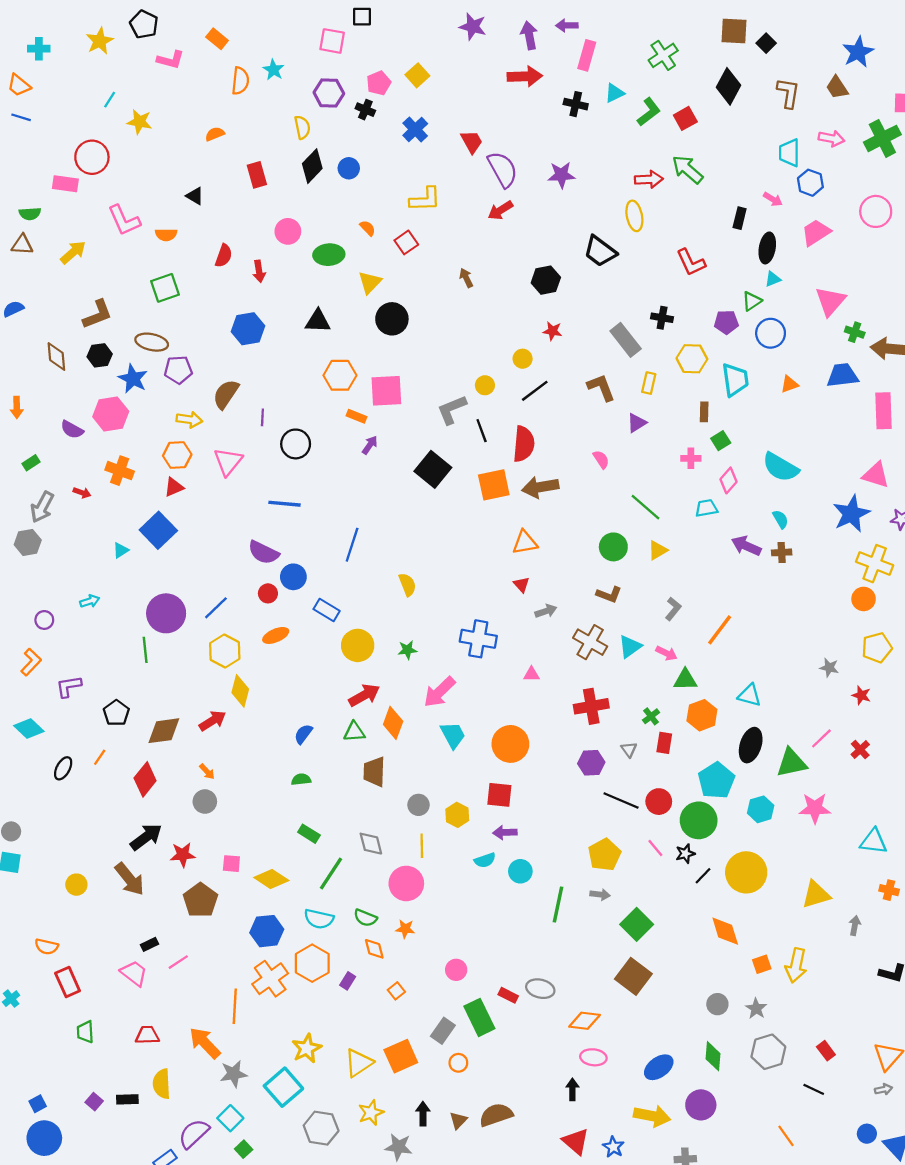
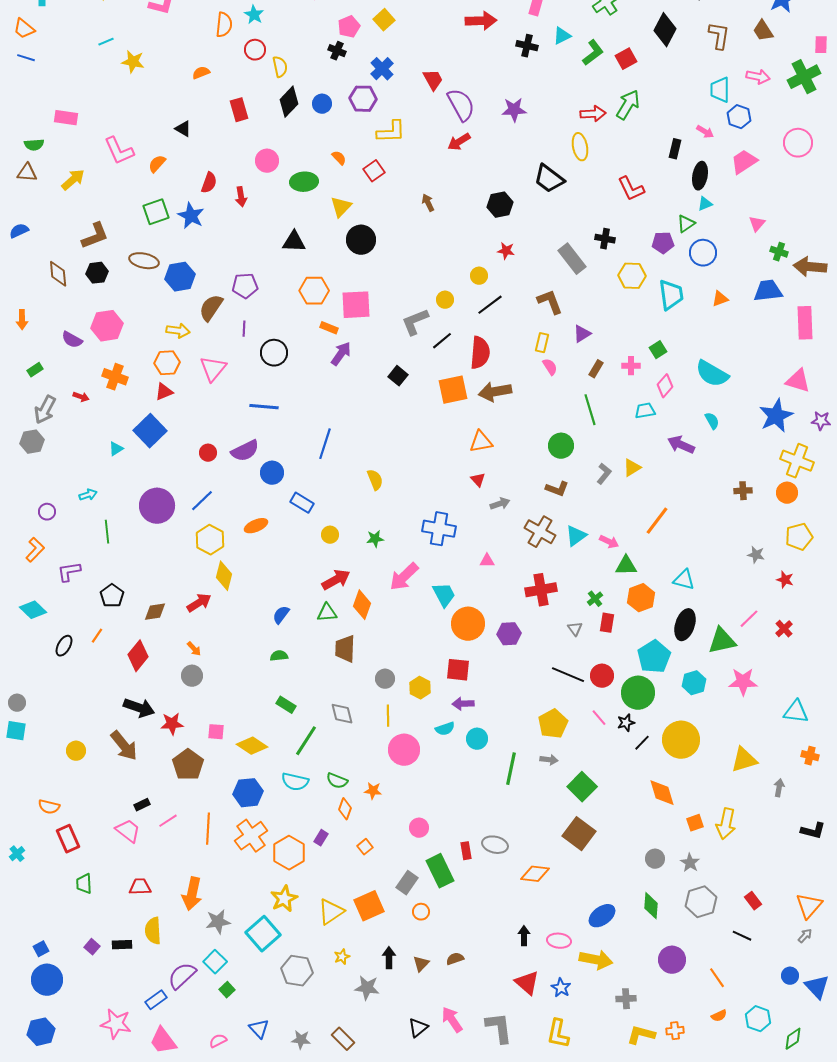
purple hexagon: (329, 93) -> (363, 99), moved
cyan line: (110, 100) -> (106, 42), turned 35
red circle: (92, 157) -> (255, 50), moved, size x0.7
green arrow: (688, 169) -> (628, 105), turned 80
orange semicircle: (166, 235) -> (157, 164), turned 132
pink triangle: (830, 301) -> (757, 224), size x0.6
blue hexagon: (248, 329) -> (180, 277), moved
purple pentagon: (178, 370) -> (245, 286), moved
blue star: (133, 379) -> (191, 216), moved
yellow rectangle: (649, 383) -> (542, 343), moved
brown rectangle: (704, 412) -> (596, 369), moved, turned 30
black line: (482, 431) -> (442, 341), turned 70
purple arrow: (370, 445) -> (341, 354), size x1.4
black square: (433, 469) -> (398, 376), size x0.6
green line: (645, 507) -> (590, 410), turned 32
yellow triangle: (658, 550) -> (632, 468), moved
purple semicircle: (264, 552) -> (245, 451), turned -52
brown cross: (782, 552) -> (743, 491), moved
red circle: (268, 593) -> (208, 453), moved
gray L-shape: (673, 609) -> (604, 474), moved
yellow circle: (358, 645) -> (330, 535), size x0.6
green line: (145, 650) -> (107, 532), moved
brown diamond: (164, 731) -> (155, 612), size x0.7
cyan trapezoid: (453, 735) -> (444, 595), moved
purple hexagon: (591, 763) -> (509, 634), moved
black arrow: (146, 837) -> (139, 708), turned 56
pink circle: (406, 883) -> (404, 750), moved
orange diamond: (374, 949) -> (345, 809), turned 35
orange hexagon: (312, 963) -> (289, 853), moved
red rectangle: (508, 995) -> (466, 851), turned 54
orange line: (235, 1006) -> (208, 829), moved
orange arrow: (205, 1043) -> (192, 894), turned -124
pink ellipse: (593, 1057) -> (559, 941), moved
gray arrow: (883, 1089) -> (805, 936), turned -35
purple circle: (701, 1105) -> (672, 960), moved
yellow star: (371, 1113) -> (342, 957), size x0.7
brown semicircle: (496, 1115) -> (455, 959), size x0.6

